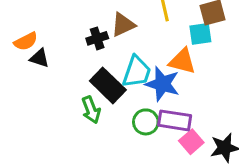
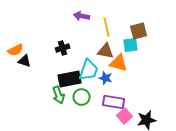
brown triangle: (123, 25) -> (106, 51), moved, turned 36
blue star: (162, 84) -> (106, 78), size x0.6
black rectangle: (108, 85) -> (70, 79), turned -55
green circle: (146, 122) -> (82, 97), moved

